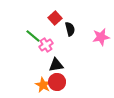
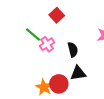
black semicircle: (70, 29) -> (73, 50), moved
black triangle: (56, 65) -> (78, 73), moved

